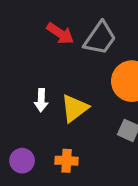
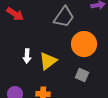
red arrow: (60, 33) -> (15, 14), moved

